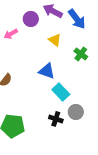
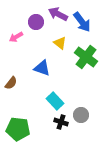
green cross: (81, 54) -> (86, 57), size x1.6
blue triangle: (47, 71) -> (42, 68), moved
cyan rectangle: (61, 92) -> (55, 101), moved

